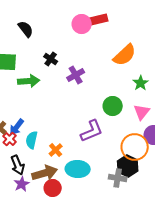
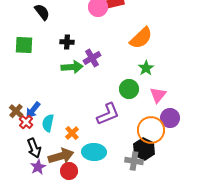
black cross: (51, 59) -> (67, 42), turned -32
green arrow: (29, 81) -> (72, 67), moved
green star: (141, 83) -> (146, 68), moved

